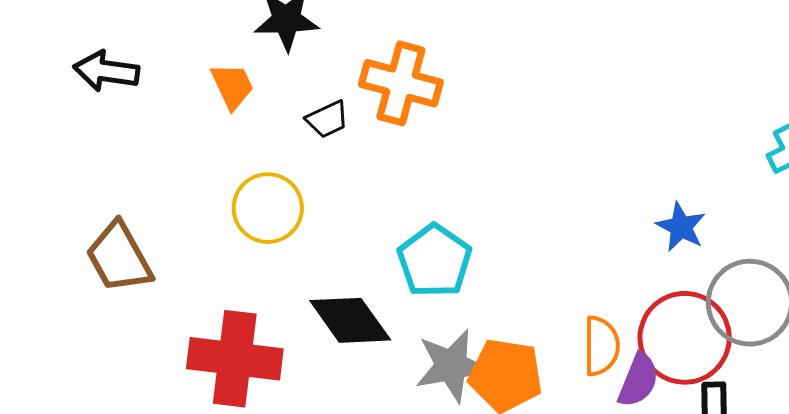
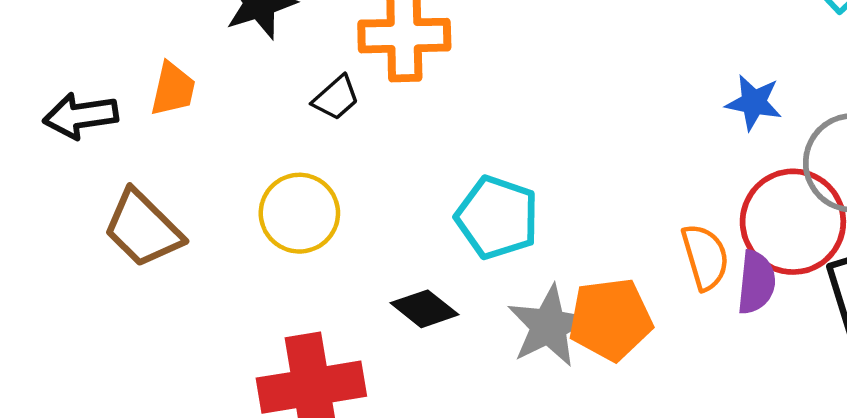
orange trapezoid: (232, 86) -> (173, 89), moved, turned 54
brown trapezoid: (119, 257) -> (143, 229), moved
black diamond: (350, 320) -> (425, 309), size x0.7

